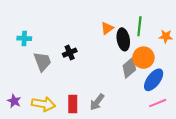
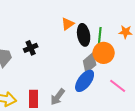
green line: (139, 26) -> (100, 37), moved
blue ellipse: (154, 80) -> (85, 81), moved
pink line: (158, 103) -> (118, 86), moved, turned 60

